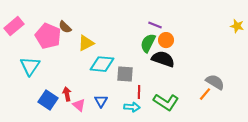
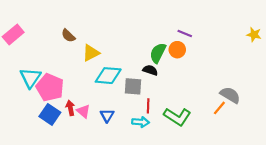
purple line: (155, 25) -> (185, 33), moved
pink pentagon: (48, 36) -> (50, 87), moved
black semicircle: (163, 59) -> (150, 70), moved, size x0.6
pink triangle: (79, 105) -> (83, 111), moved

